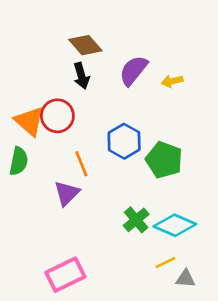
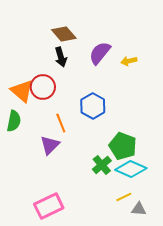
green pentagon: (164, 160) -> (123, 146), moved

